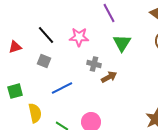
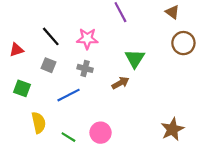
green triangle: (122, 43) -> (135, 59), moved
gray cross: (94, 64) -> (85, 68), moved
green square: (15, 91) -> (22, 88), moved, turned 35

